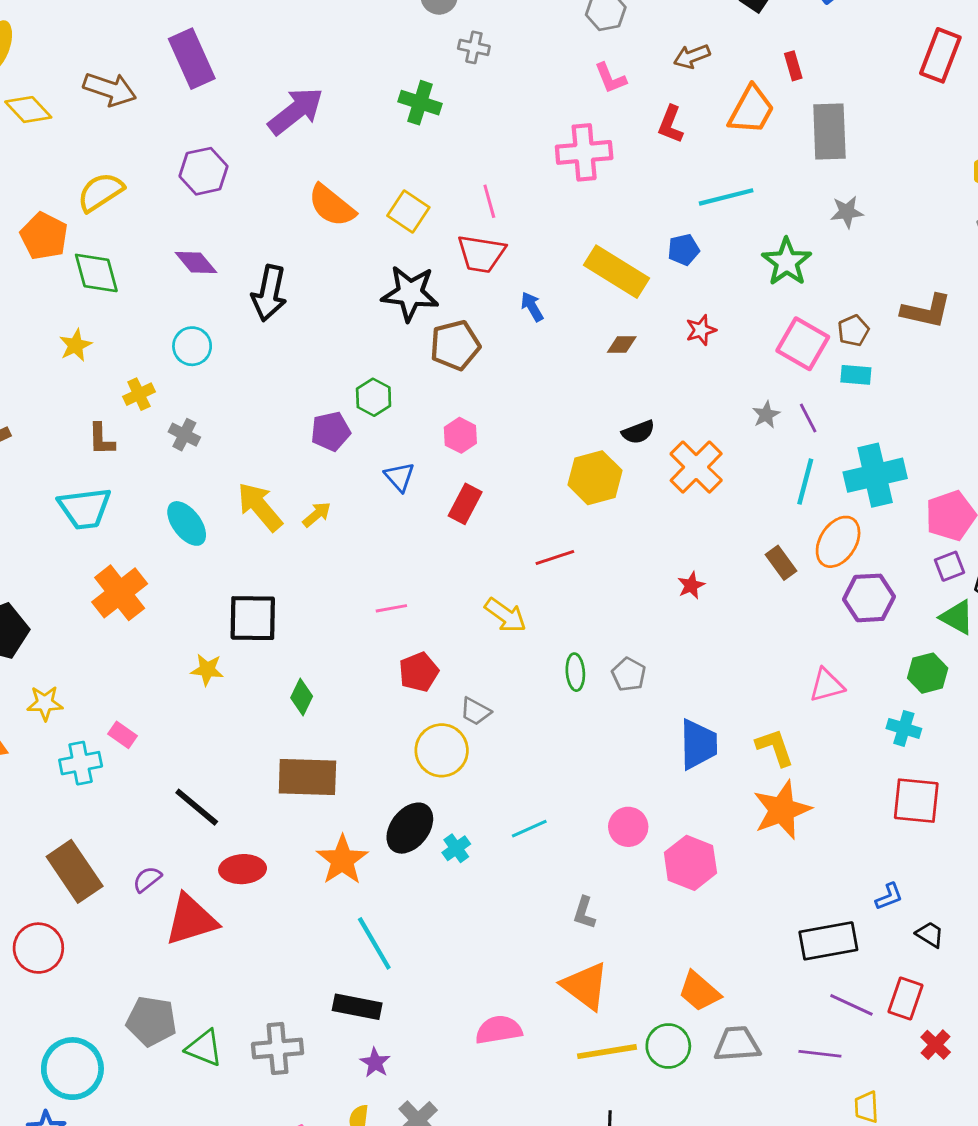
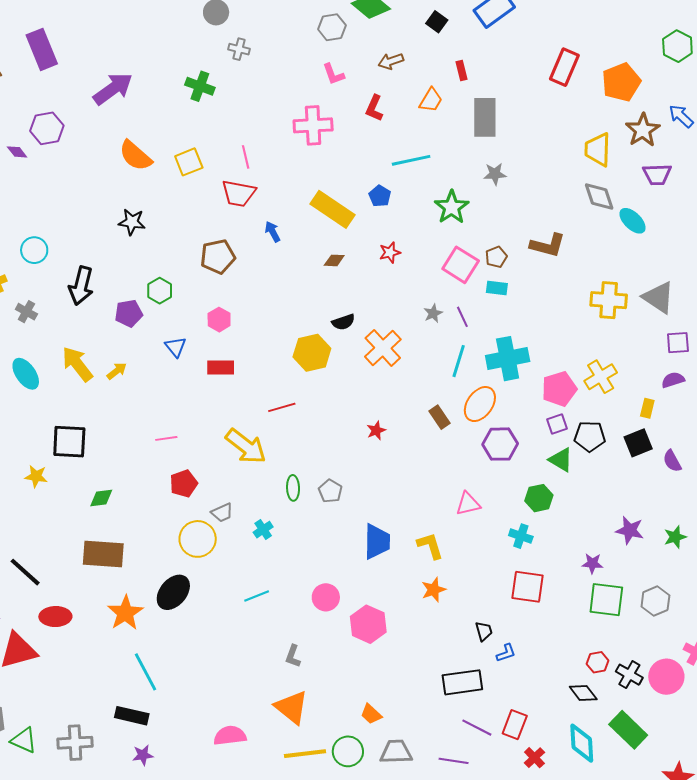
orange trapezoid: (751, 110) -> (431, 100), size x0.7
yellow square: (408, 212) -> (189, 162), turned 32
blue pentagon: (684, 250) -> (380, 196), turned -30
purple diamond: (196, 262) -> (17, 152), moved, size x0.7
black arrow: (269, 293) -> (81, 286), moved
black star: (410, 293) -> (132, 222), moved, size x0.7
red rectangle: (465, 504) -> (221, 368), turned 60
yellow arrow: (505, 615) -> (246, 446), size x1.4
green diamond: (302, 697) -> (101, 498), turned 55
gray trapezoid: (475, 711) -> (222, 513), turned -55
orange star: (782, 810) -> (434, 590), size x0.6
cyan cross: (456, 848) -> (263, 530), moved
black trapezoid: (930, 934) -> (484, 631), moved, turned 40
orange trapezoid: (699, 991) -> (371, 714), size x0.7
purple star: (375, 1063) -> (143, 755), turned 30

